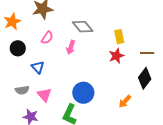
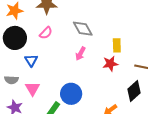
pink arrow: (71, 47) -> (80, 54), moved
black circle: (18, 48) -> (15, 38), size x1.5

